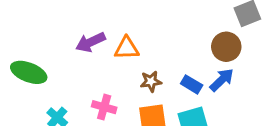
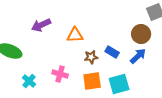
purple arrow: (91, 42) -> (41, 25), moved
blue rectangle: (192, 84) -> (112, 52), moved

